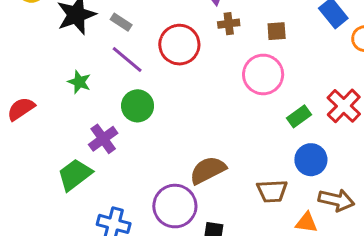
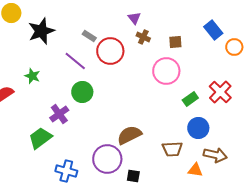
gray rectangle: (121, 22) -> (89, 36), moved
brown cross: (229, 24) -> (143, 37), turned 32
green star: (79, 82) -> (32, 76), moved

